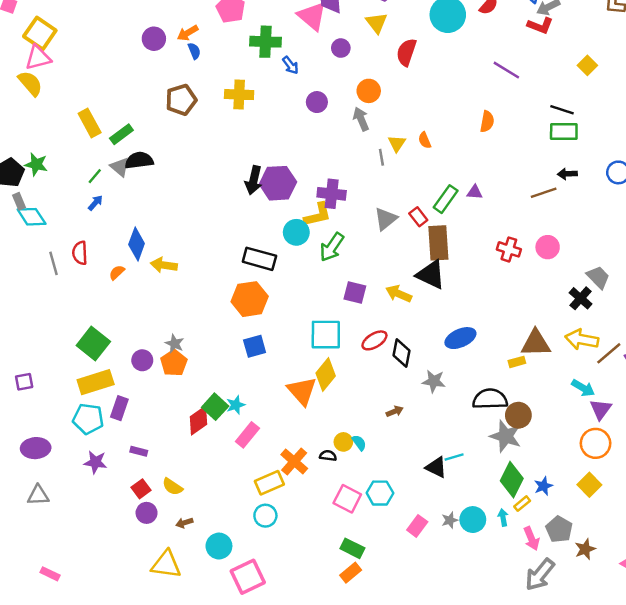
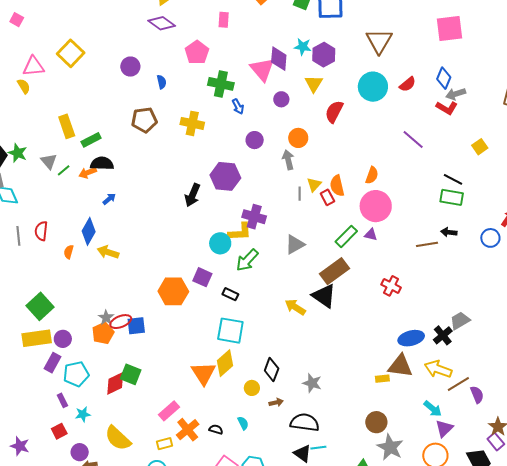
yellow square: (40, 33) -> (71, 53), moved
orange arrow: (188, 33) -> (88, 173), moved
yellow semicircle: (30, 83) -> (24, 86), size x0.7
orange semicircle: (487, 122) -> (372, 175), moved
orange semicircle: (425, 140) -> (337, 186), size x1.5
gray triangle: (120, 167) -> (49, 161), moved
purple hexagon: (278, 183) -> (225, 176), moved
blue arrow: (95, 203) -> (109, 199), moved
red rectangle: (418, 217) -> (327, 197), moved
brown rectangle: (438, 243) -> (335, 271), turned 48
pink circle: (548, 247) -> (376, 206), moved, size x1.6
black rectangle: (259, 259) -> (230, 294), moved, size x0.6
orange semicircle: (117, 272) -> (69, 252), turned -40
gray trapezoid: (598, 277) -> (460, 321), turned -85
purple square: (355, 293) -> (202, 277), moved
blue ellipse: (460, 338) -> (411, 338), moved
red ellipse: (374, 340) -> (121, 322), moved
blue square: (255, 346) -> (136, 326), moved
black diamond: (401, 353) -> (272, 369), moved
purple circle: (142, 360) -> (63, 339), moved
black semicircle: (490, 399) -> (305, 422), moved
cyan star: (236, 405) -> (83, 414), moved
green square: (215, 407) -> (131, 374), turned -30
cyan pentagon: (88, 419) -> (76, 374), moved, turned -30
pink rectangle: (247, 435) -> (169, 411), moved
gray star: (506, 436) -> (390, 447), moved
yellow circle: (343, 442) -> (252, 388), moved
purple rectangle: (139, 451) -> (62, 400), turned 40
purple star: (95, 462) -> (20, 446), moved
yellow rectangle: (269, 483) -> (165, 444), size x0.7
yellow semicircle: (172, 487) -> (118, 438), moved, size x1.6
purple circle: (147, 513) -> (80, 452), moved

